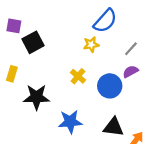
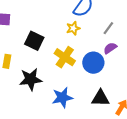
black square: (33, 42) -> (34, 41), moved, turned -30
yellow cross: (78, 76) -> (65, 57), size x1.5

